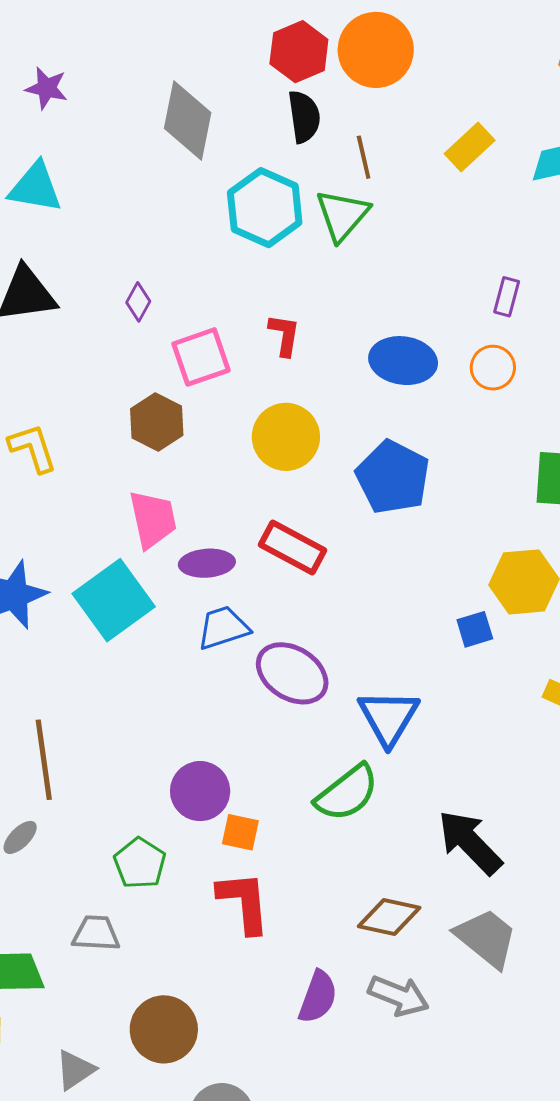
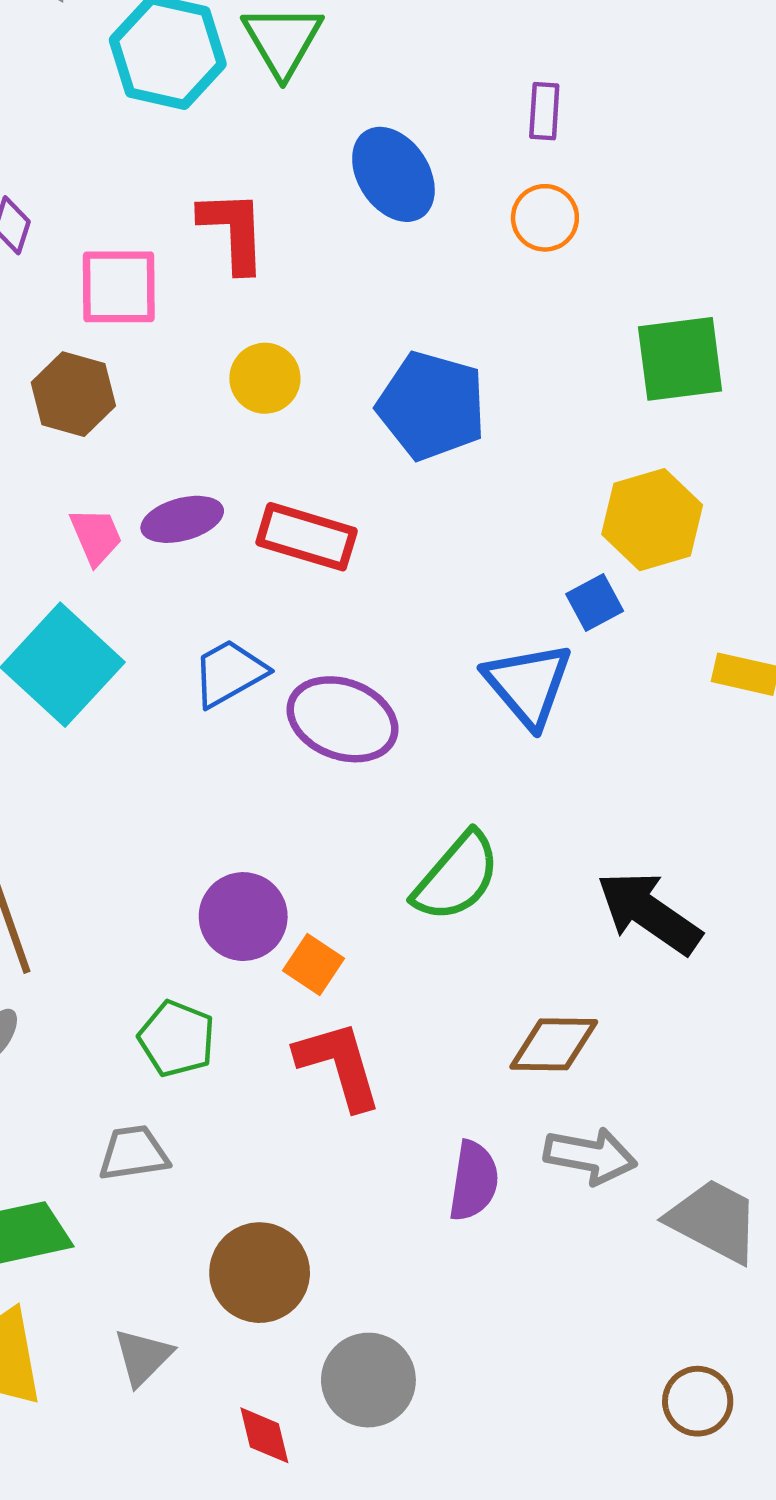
red L-shape: (284, 335) -> (233, 231), size x1.4
pink square: (201, 357) -> (119, 287), turned 30
blue ellipse: (403, 361) -> (393, 174), moved, turned 60
yellow circle: (286, 437) -> (265, 378), size x0.7
pink trapezoid: (153, 519) -> (96, 536), size x0.7
purple ellipse: (207, 563) -> (182, 519), moved
blue triangle: (388, 717) -> (528, 685), moved
orange square: (240, 832) -> (313, 965), turned 33
gray trapezoid: (486, 938) -> (714, 1221), moved

